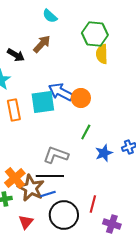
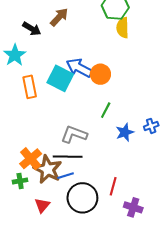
cyan square: (43, 102) -> (60, 78), turned 35

